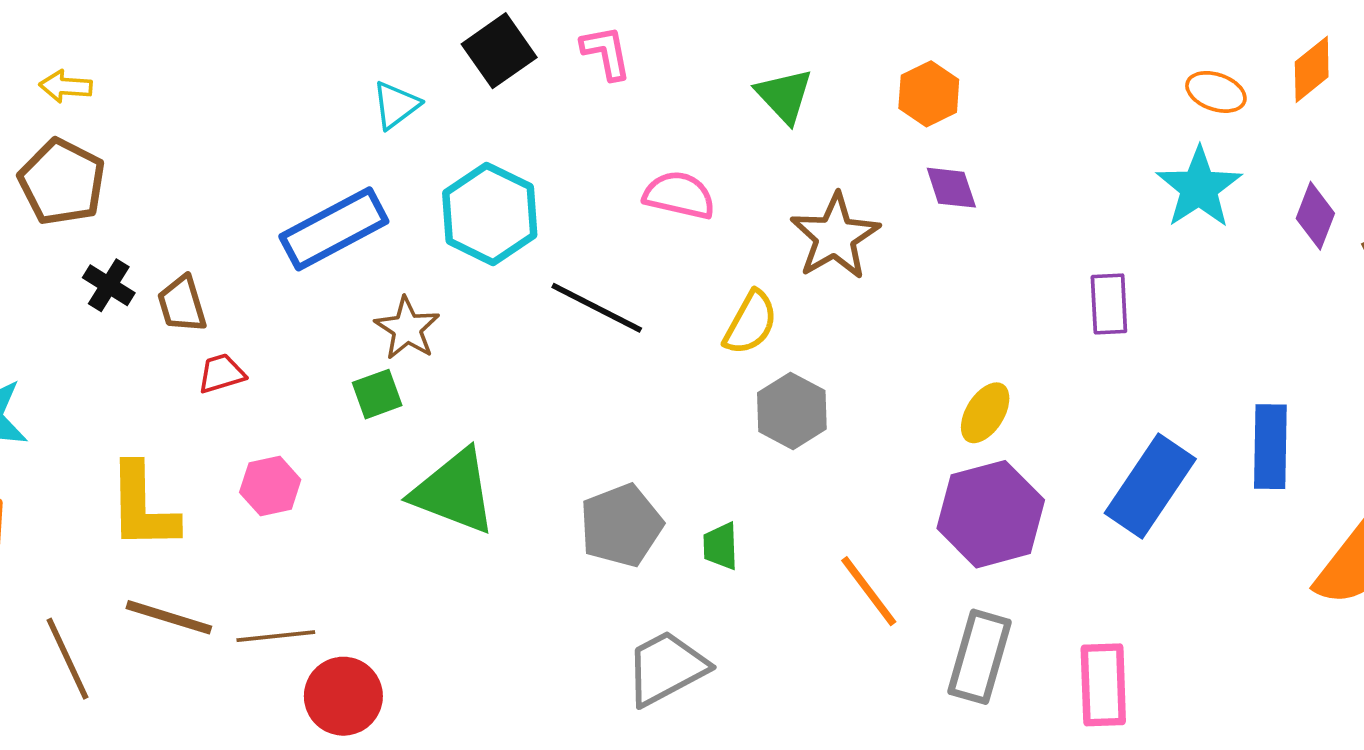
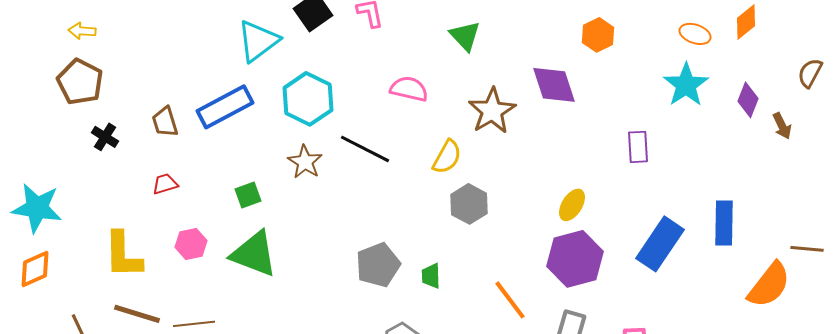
orange hexagon: (929, 94) -> (598, 35), moved
cyan triangle: (396, 105) -> (258, 41), size x1.6
purple diamond: (951, 188) -> (554, 85), size x1.6
brown trapezoid: (182, 304) -> (165, 122), moved
brown star: (407, 328) -> (305, 162), moved
green triangle: (454, 492) -> (254, 254), moved

